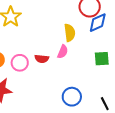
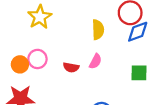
yellow semicircle: (70, 33) -> (98, 30), moved
pink circle: (20, 63) -> (37, 59), moved

